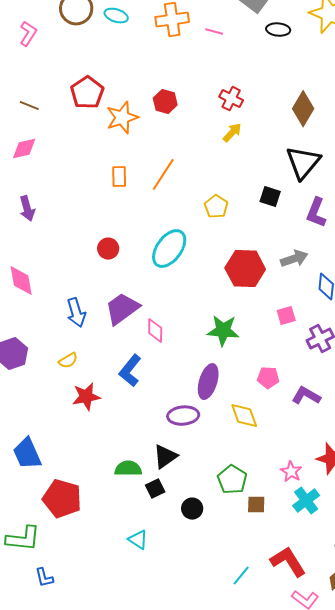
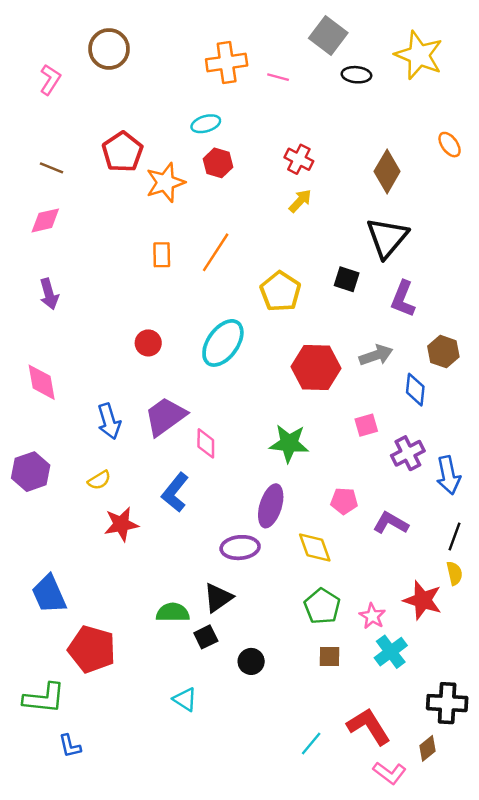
cyan ellipse: (116, 16) -> (206, 124), moved, turned -35
yellow pentagon: (216, 207) -> (280, 292), size x1.4
green pentagon: (232, 480) -> (322, 606), moved

